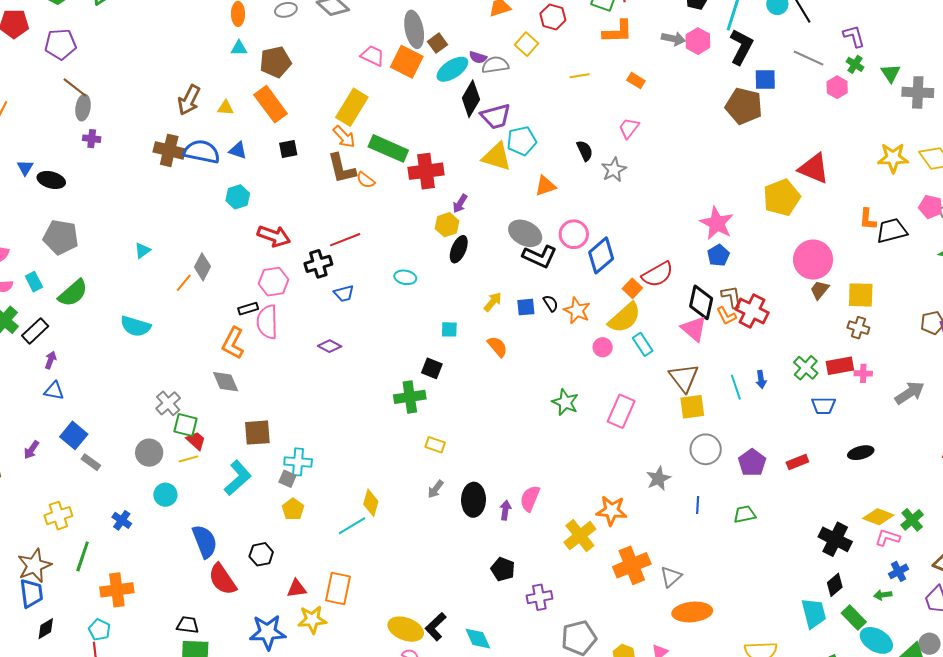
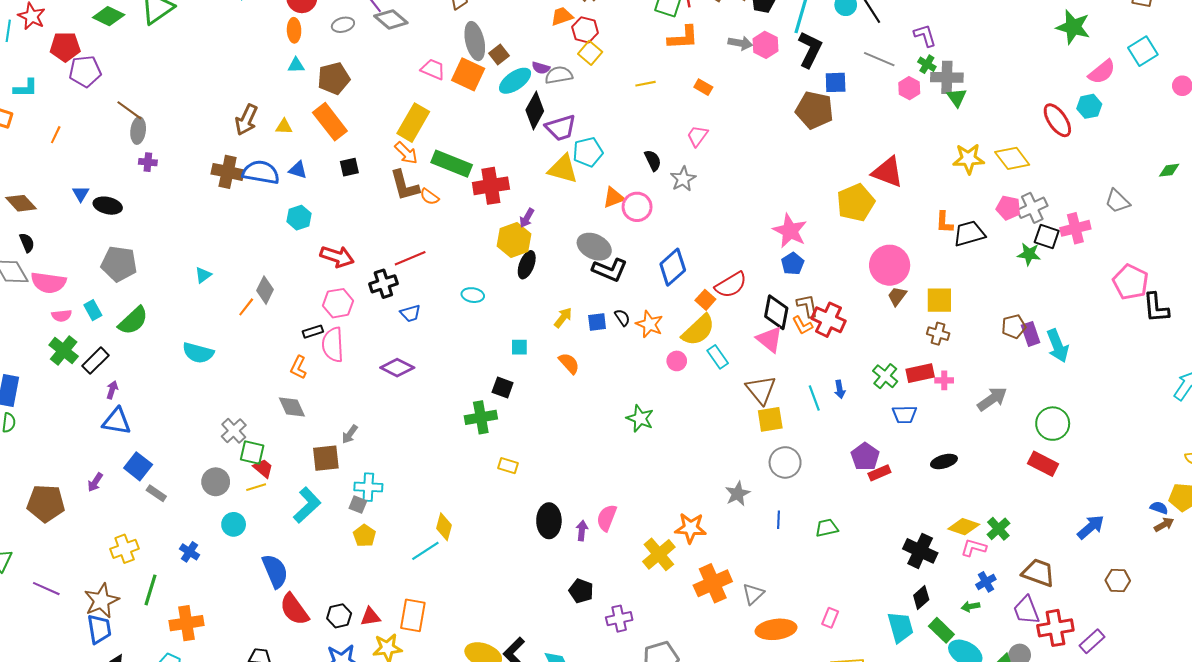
red hexagon: (553, 17) -> (585, 30), moved
purple pentagon: (61, 44) -> (85, 71), moved
green triangle: (891, 73) -> (957, 97), moved
gray cross: (918, 92) -> (947, 77), moved
yellow hexagon: (447, 225) -> (514, 240), size x1.4
pink circle: (574, 234) -> (637, 207), moved
orange L-shape: (233, 343) -> (298, 367), size x0.7
purple diamond: (330, 346) -> (397, 368), size x1.4
blue triangle: (54, 391) -> (117, 421), size x1.4
pink rectangle: (621, 411) -> (830, 618), moved, size x0.6
purple pentagon: (752, 463) -> (865, 457), moved
gray arrow: (436, 489) -> (350, 434), moved
black hexagon: (261, 554) -> (339, 616), moved

